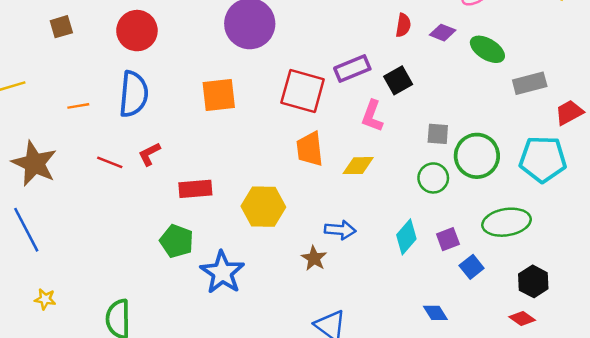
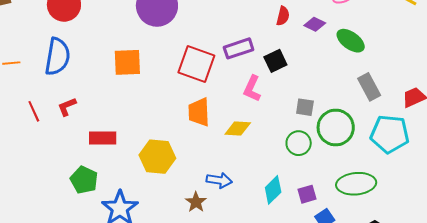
gray rectangle: (530, 83) -> (369, 87), moved, turned 72
red line: (110, 162) -> (34, 111), turned 40

